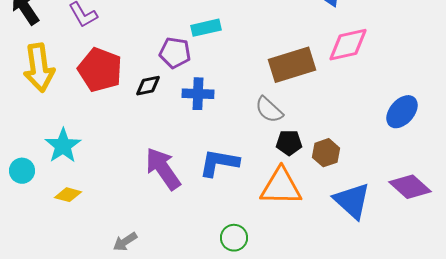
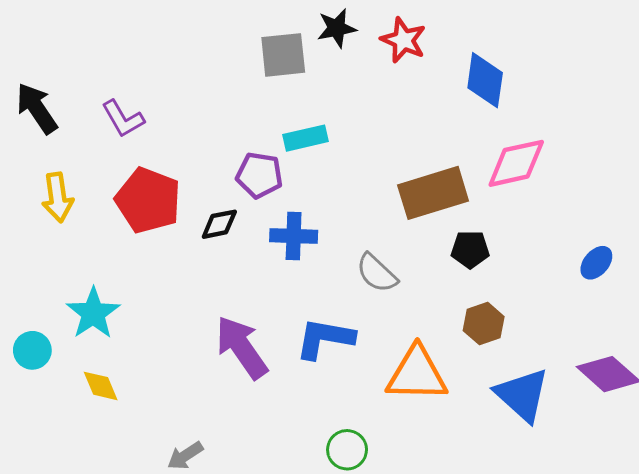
yellow arrow: (39, 68) -> (58, 197), size x0.7
gray semicircle: (269, 110) -> (377, 273), moved
blue ellipse: (402, 112) -> (596, 263), size x0.7
black pentagon: (289, 143) -> (470, 249), moved
yellow diamond: (68, 195) -> (101, 386), turned 52

